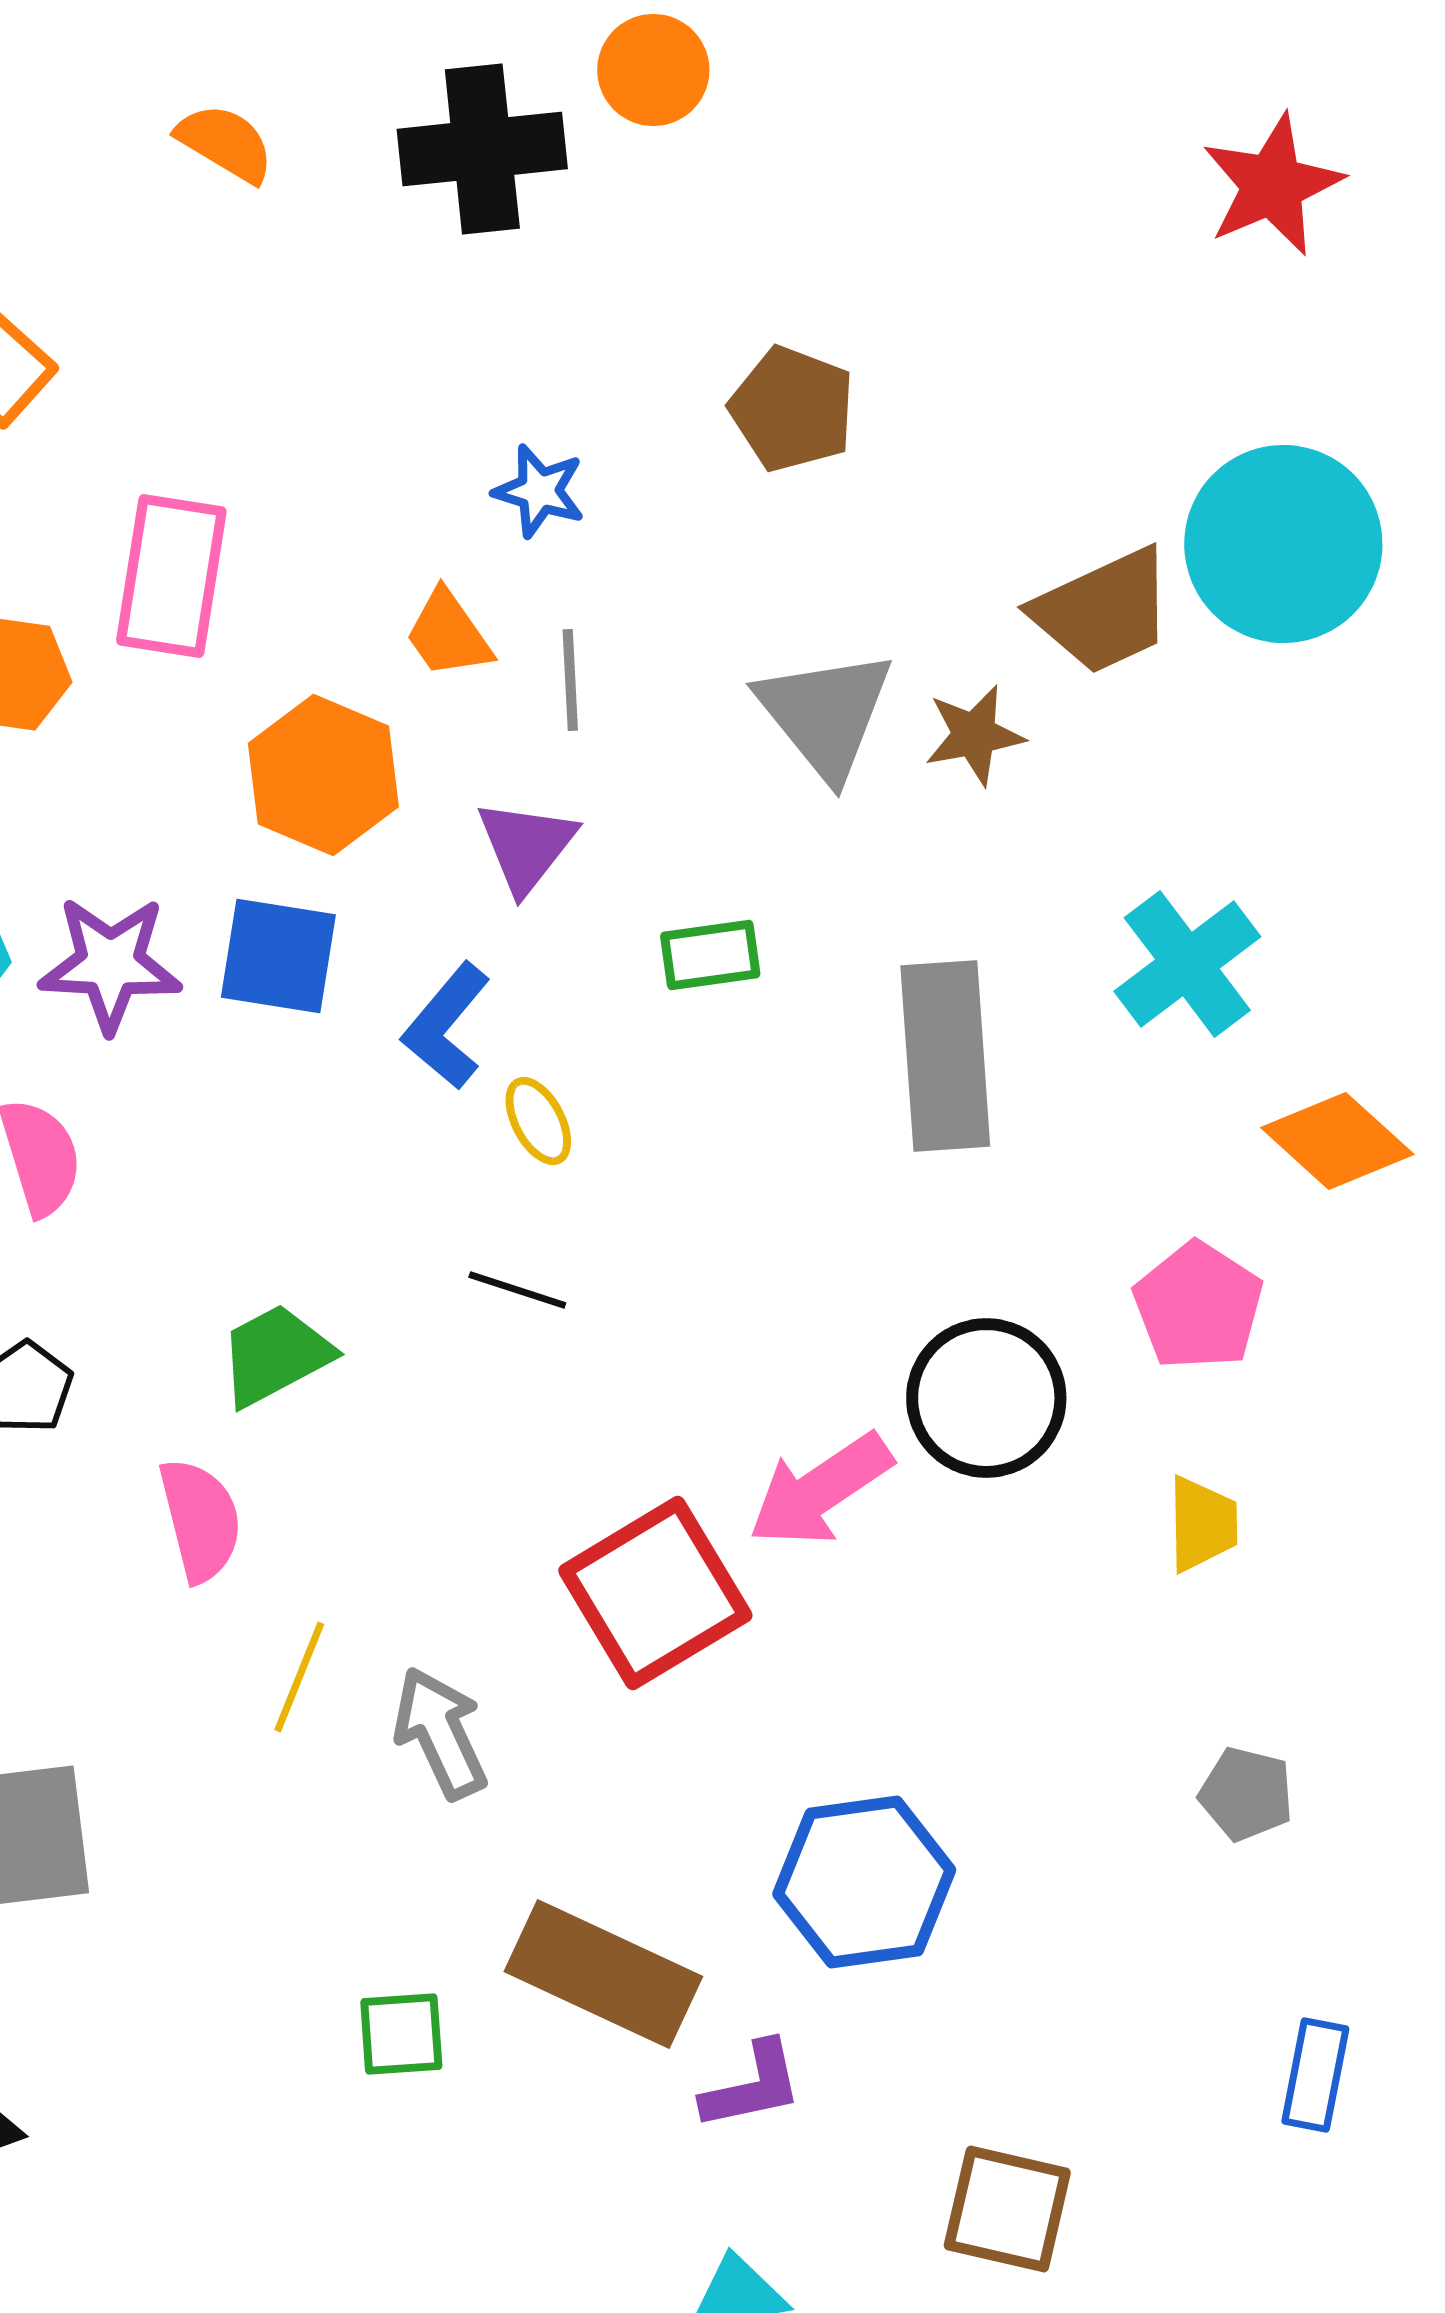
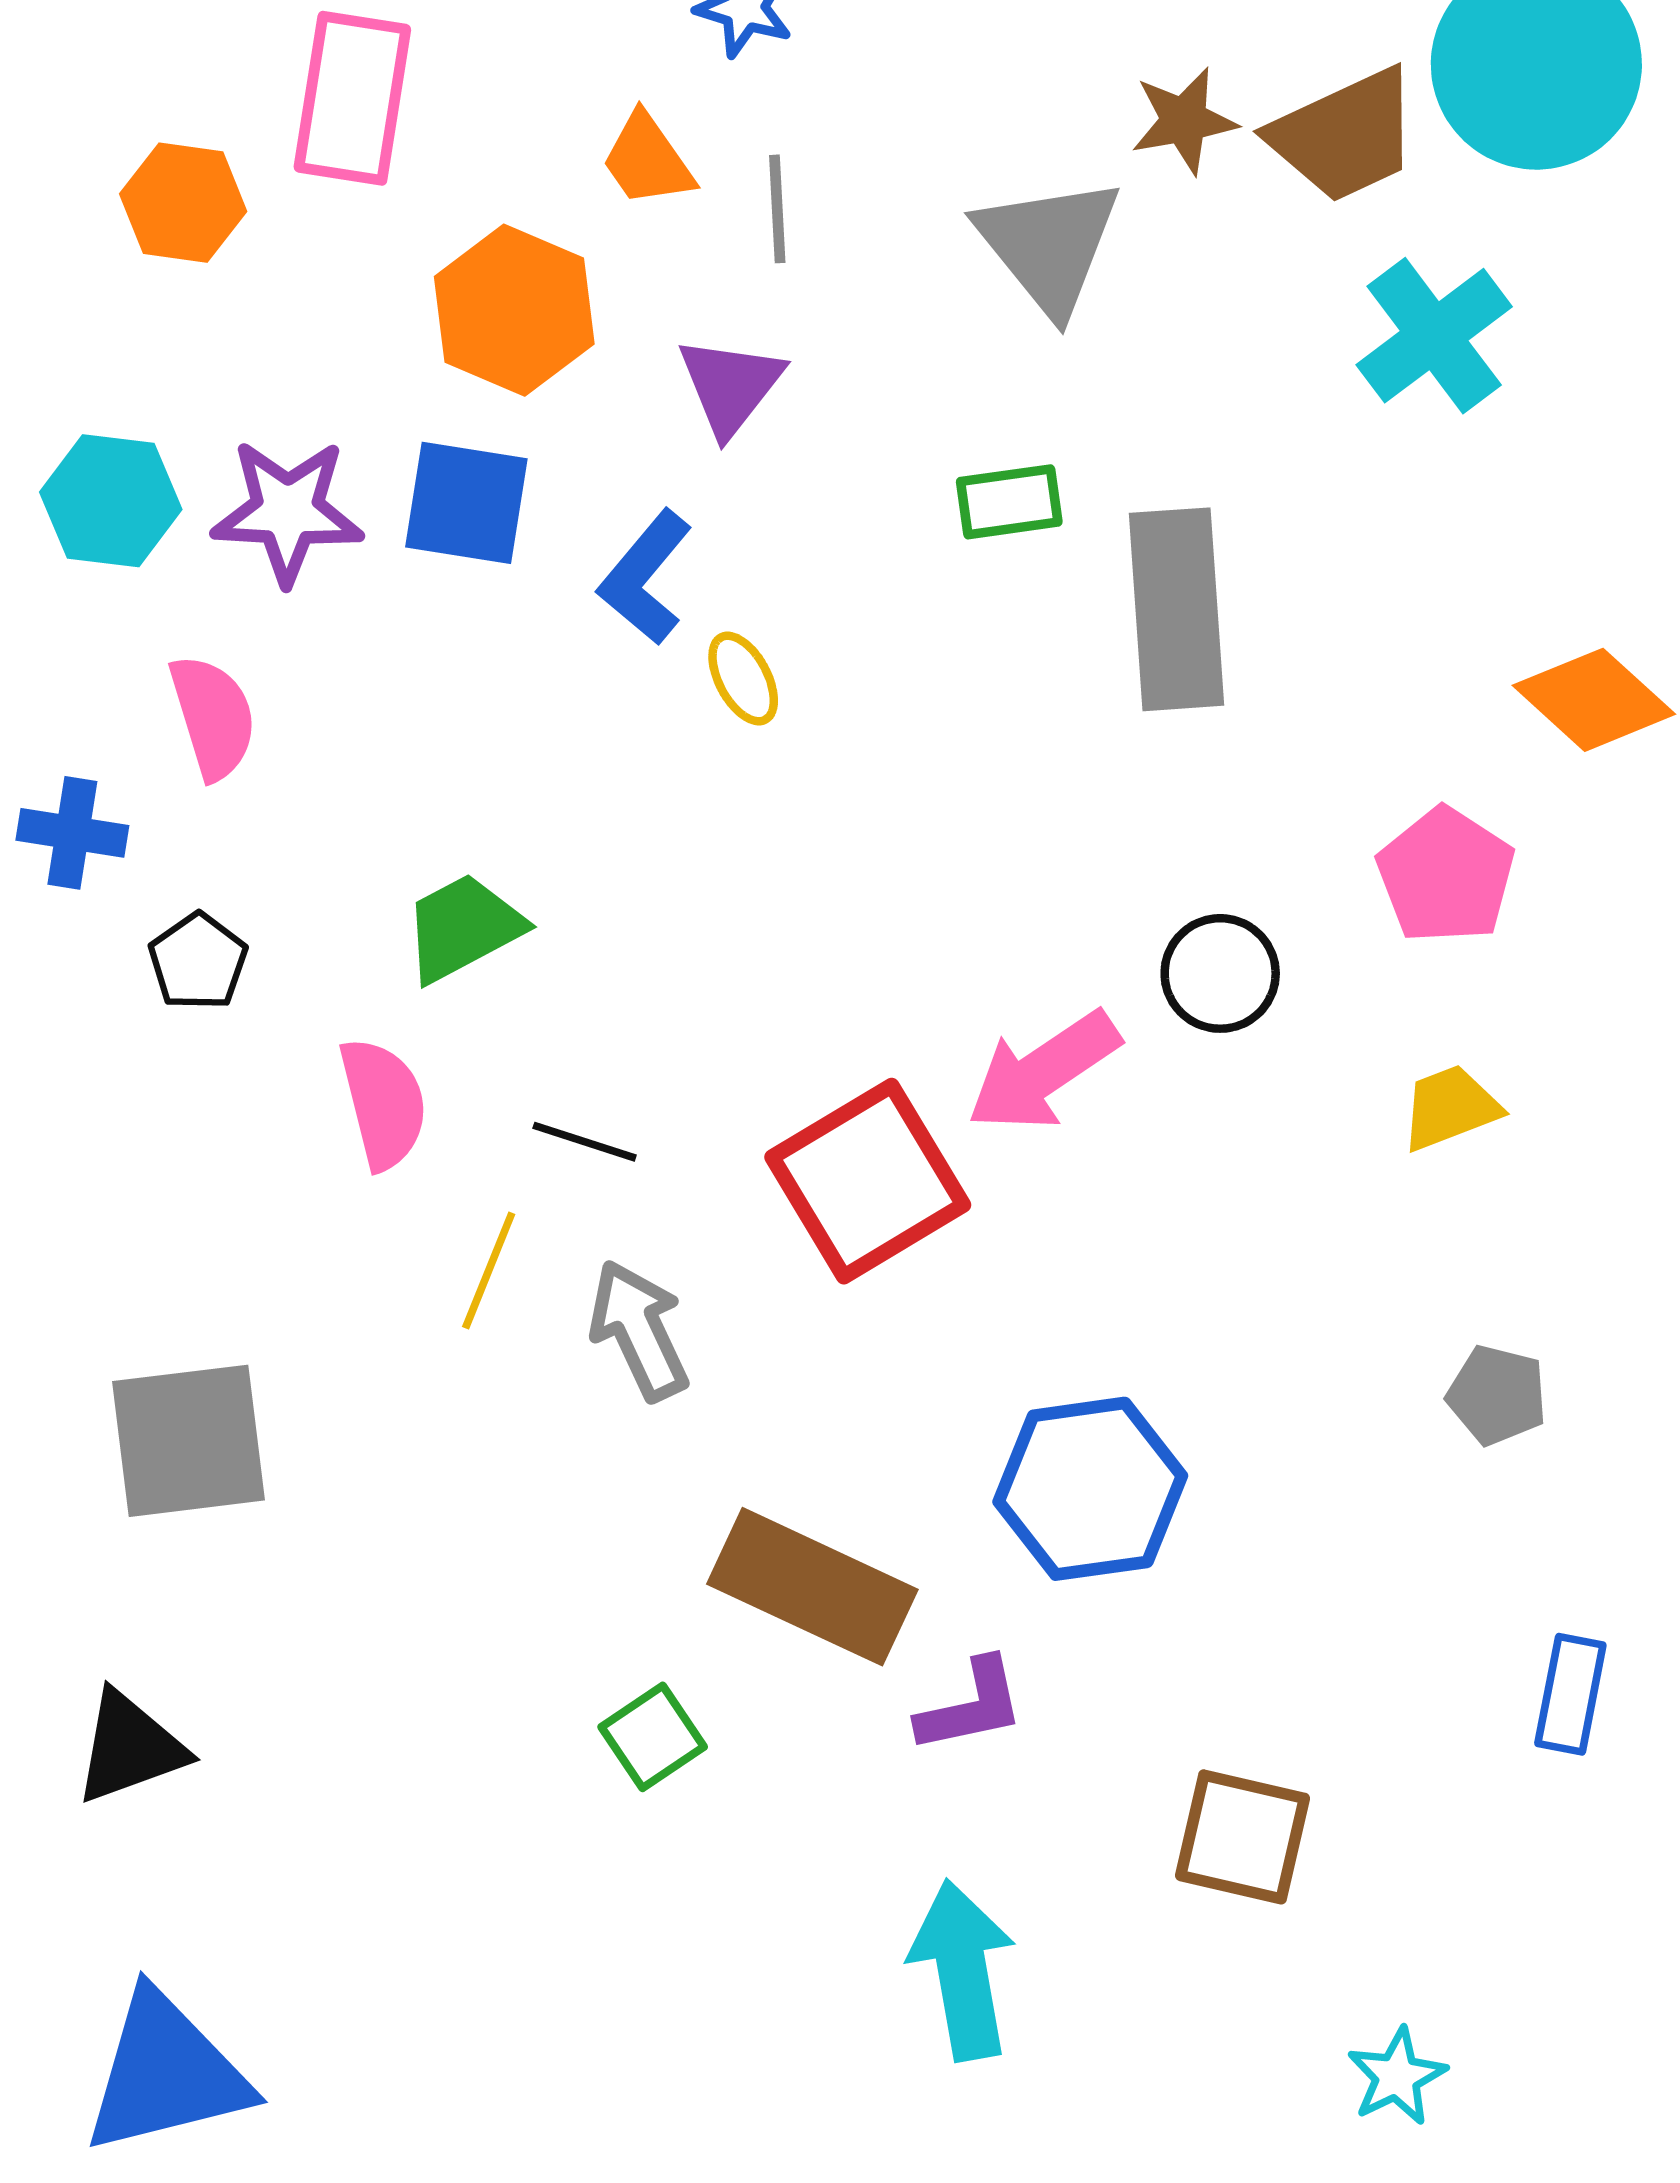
brown star: (974, 735) -> (1184, 121), moved
green rectangle: (710, 955) -> (1009, 502), moved
cyan cross: (1187, 964) -> (1434, 336), moved
black line: (517, 1290) -> (585, 1142), moved
black circle: (986, 1398) -> (1220, 973), size x0.7
yellow trapezoid: (1202, 1524) -> (1450, 1108), turned -110
green square: (401, 2034) -> (653, 1737), moved, turned -30

